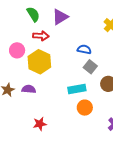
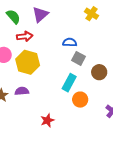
cyan rectangle: (77, 89) -> (69, 83), turned -42
red star: (40, 124) -> (47, 120), moved

